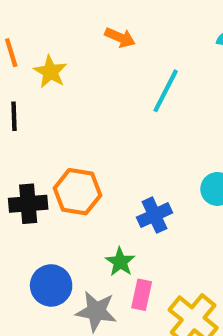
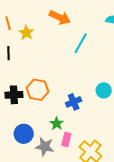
orange arrow: (120, 38) -> (60, 17), size x1.5

